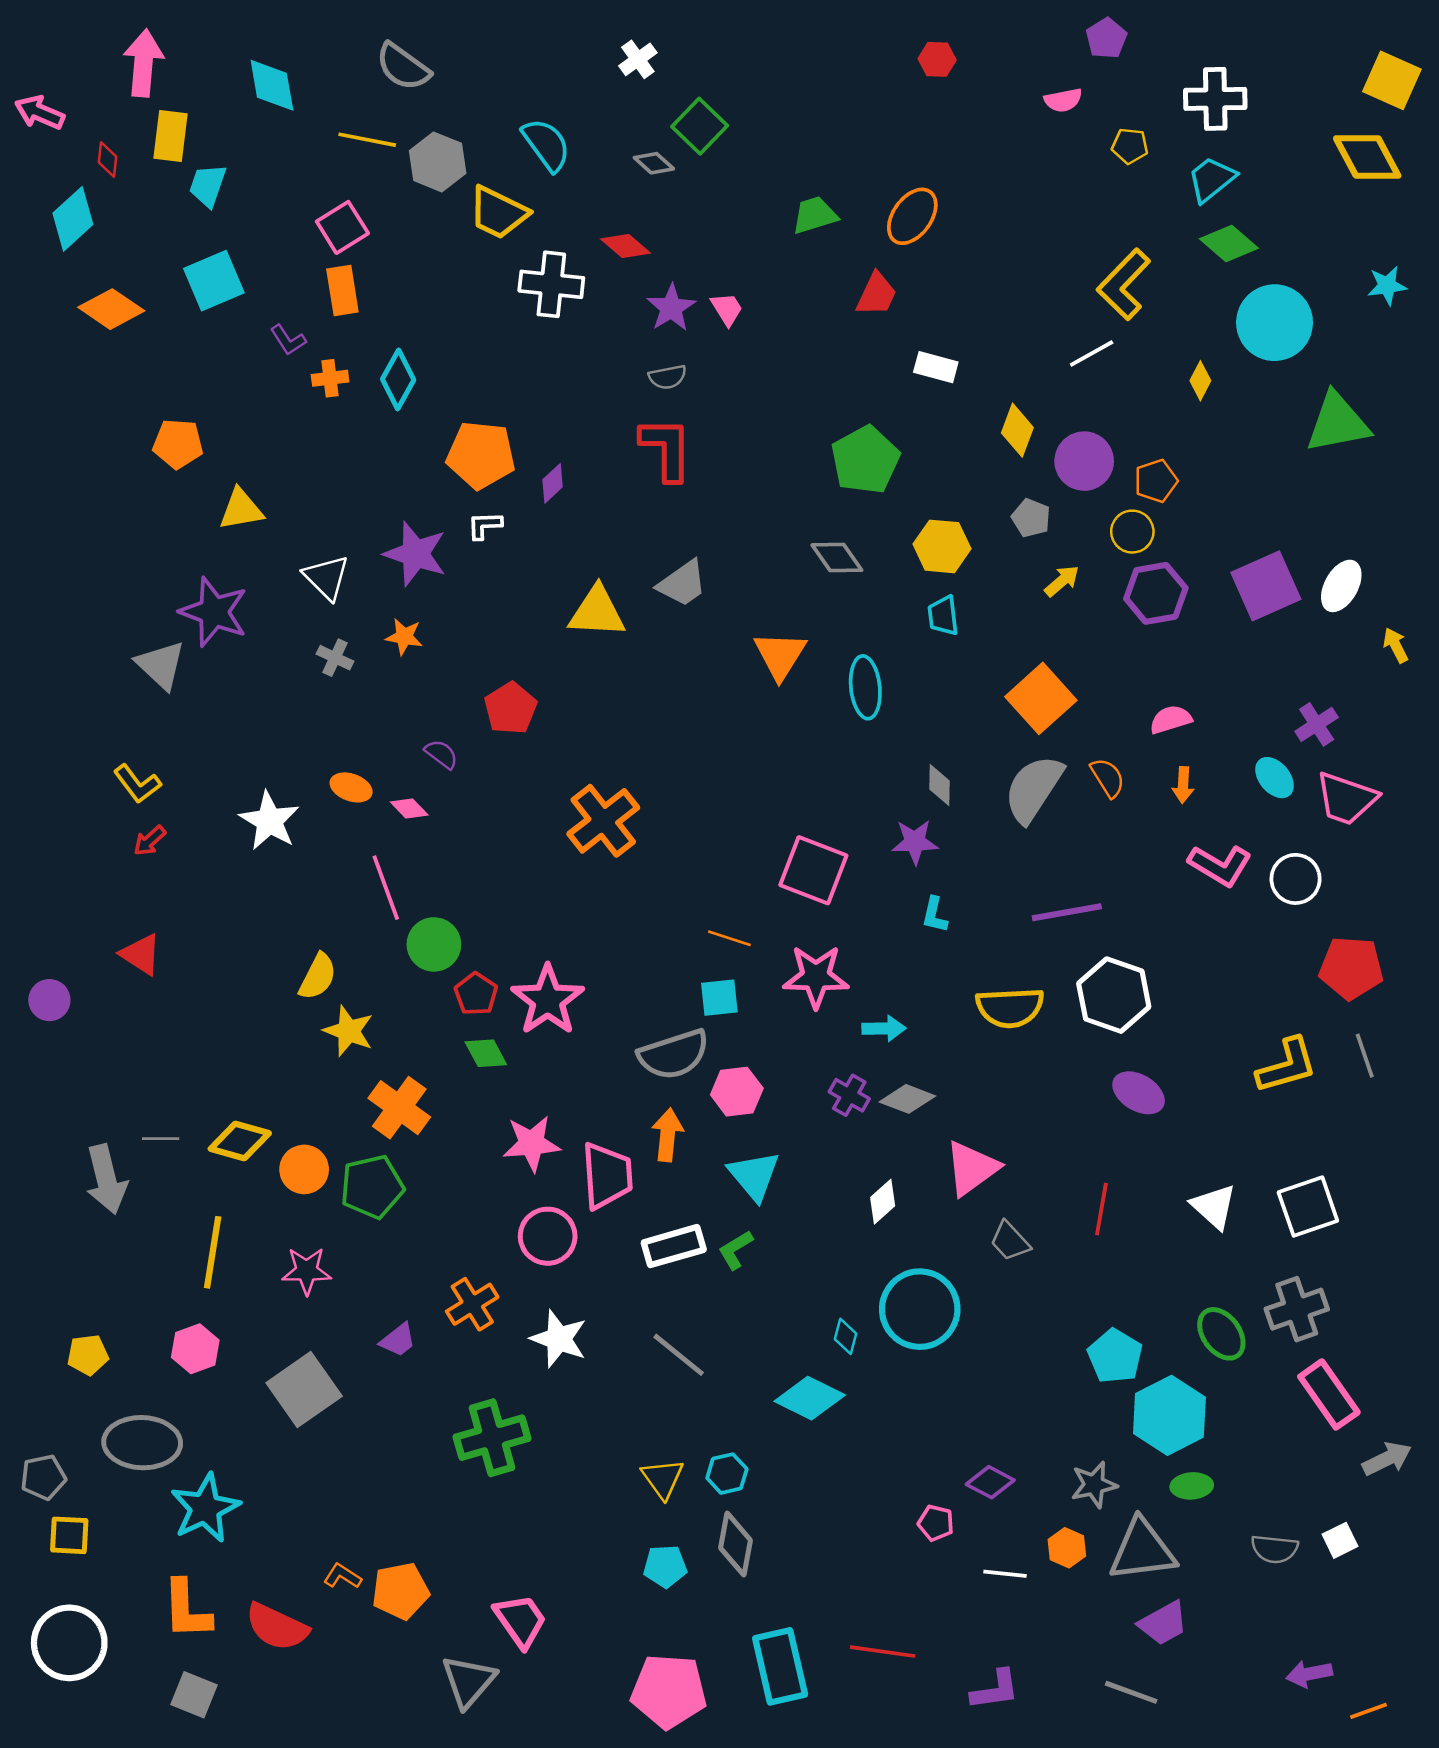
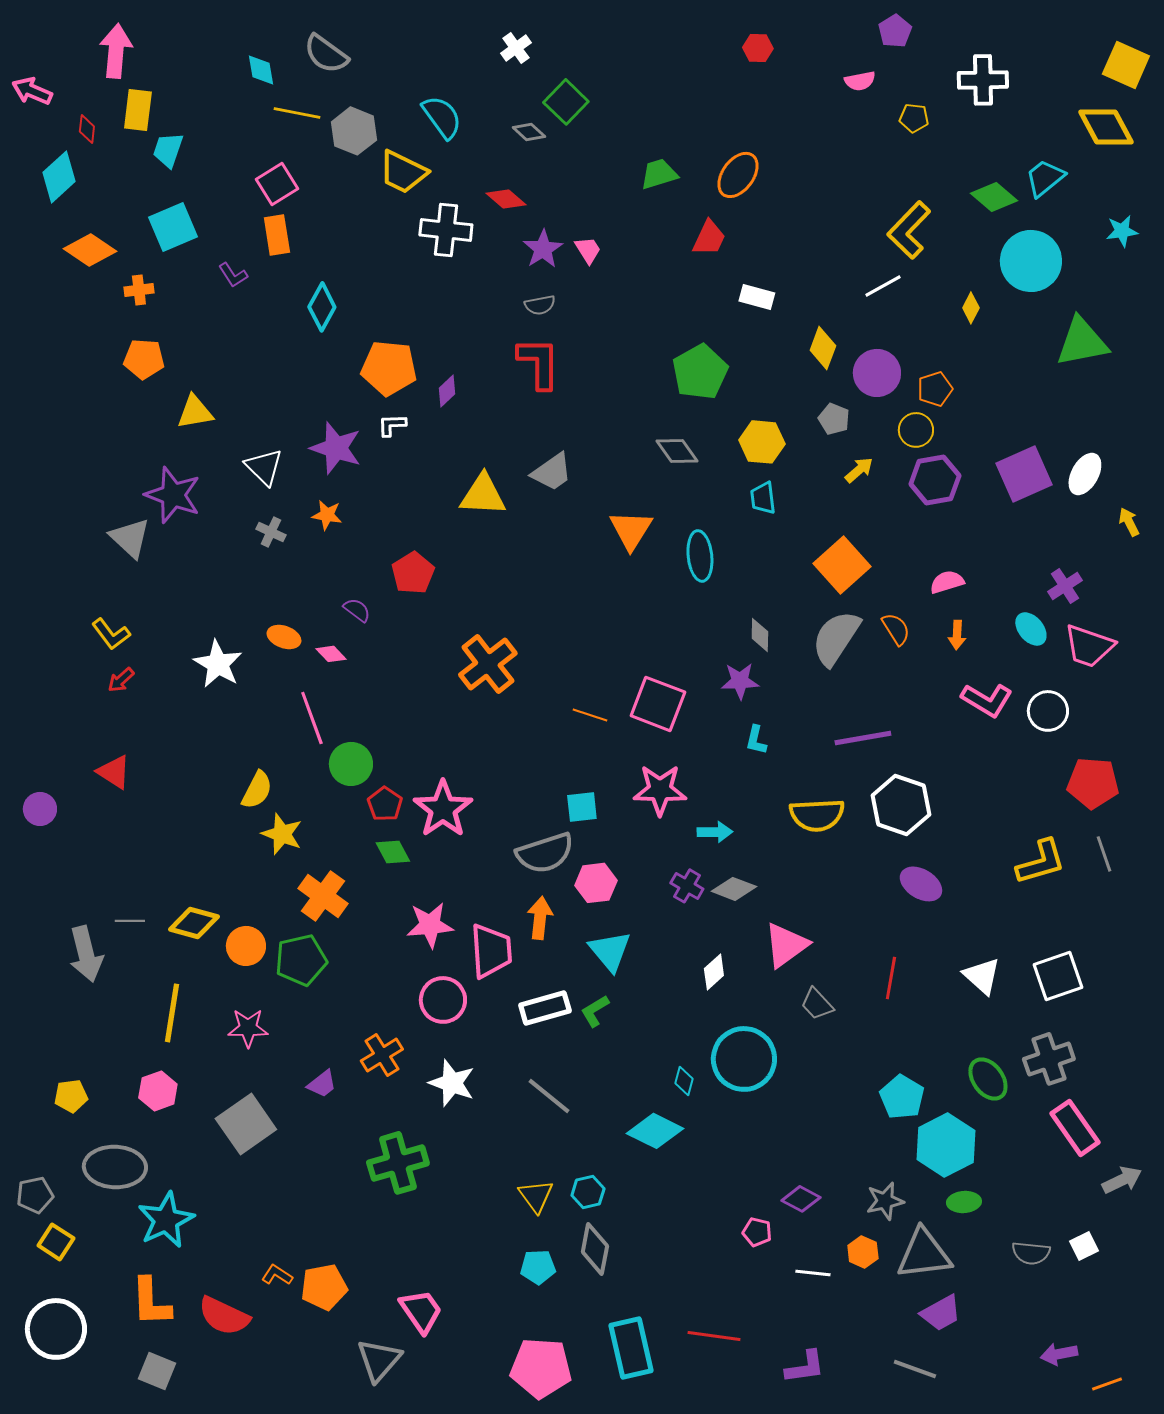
cyan diamond: (272, 85) -> (261, 70), moved, size x0.7
cyan trapezoid: (1211, 179) -> (1045, 178), moved
orange cross: (330, 378) -> (139, 290), moved
orange line: (729, 938) -> (590, 715), moved
yellow square: (69, 1535) -> (56, 1242), turned 30

